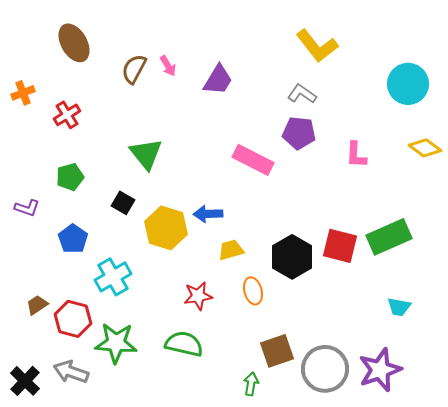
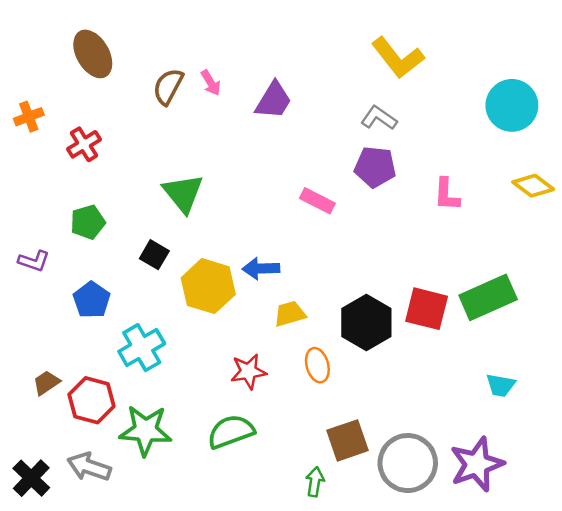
pink rectangle: (253, 160) -> (317, 201), size x0.7
green semicircle: (184, 344) -> (231, 432), turned -33

